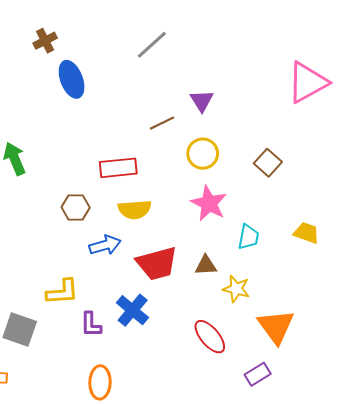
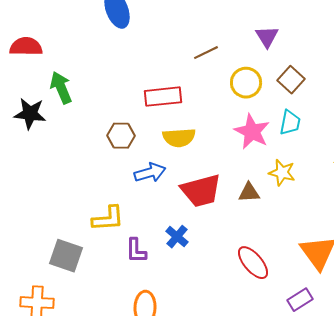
purple triangle: (202, 101) -> (267, 37), moved
brown square: (268, 163) -> (291, 80), moved
cyan trapezoid: (248, 237) -> (290, 123), moved
yellow star: (236, 289) -> (282, 173), moved
blue cross: (133, 310) -> (177, 237), size x0.7

